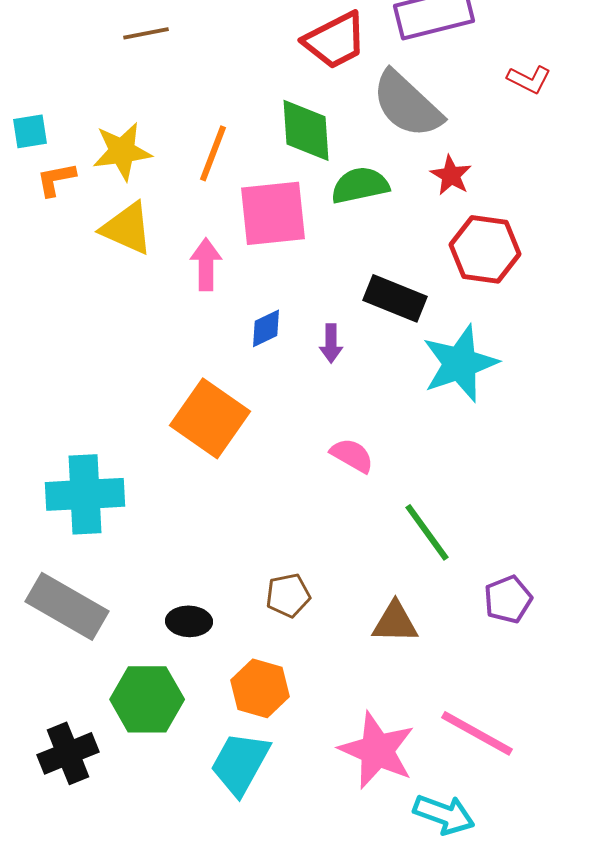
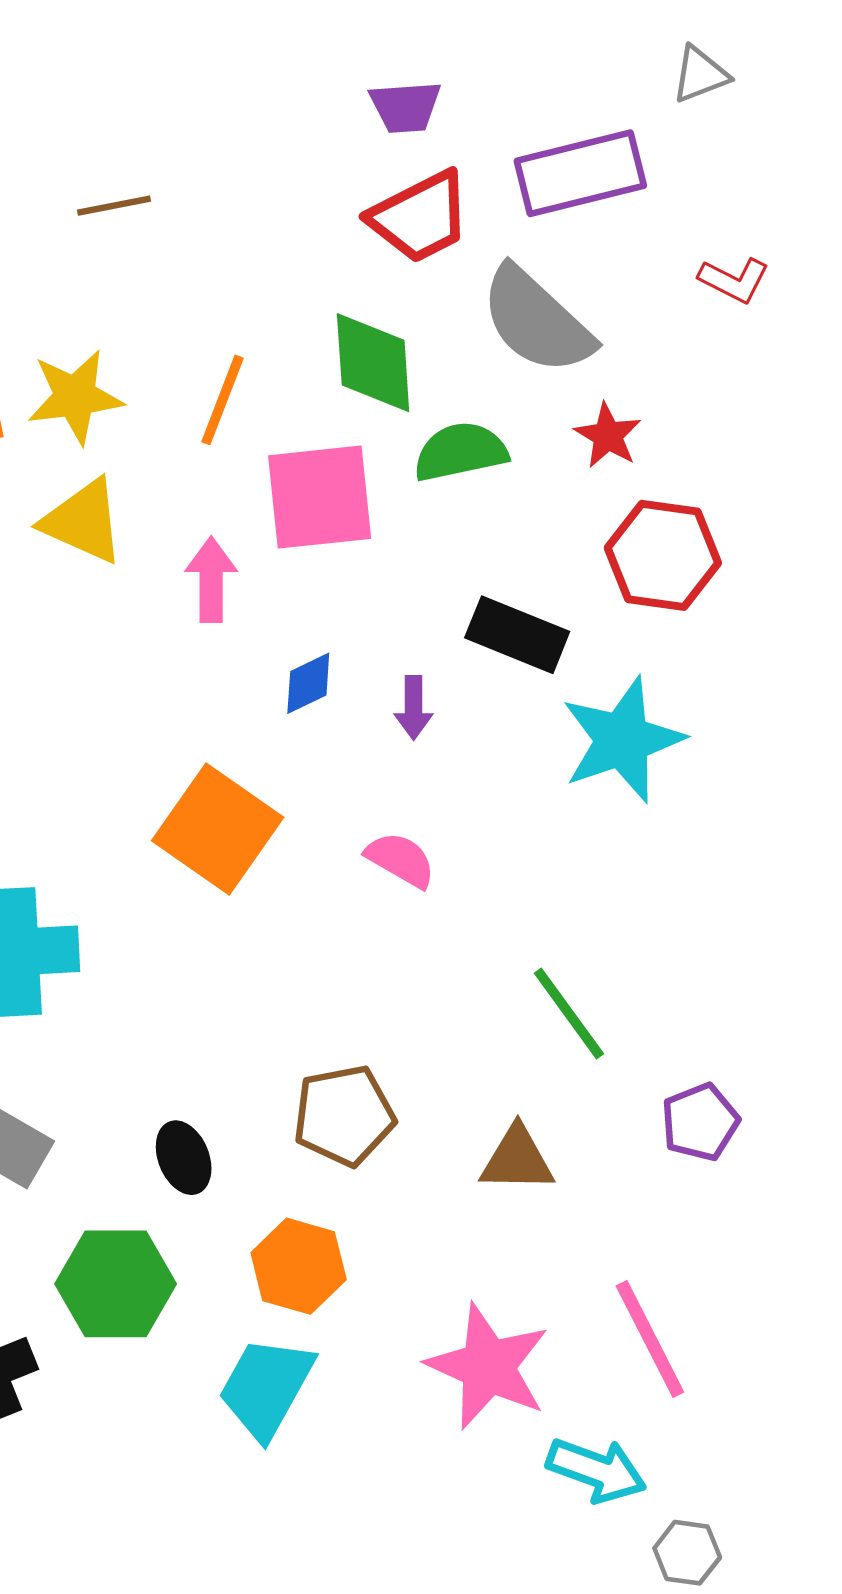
pink semicircle: (352, 455) -> (401, 860), moved
brown pentagon: (288, 595) -> (344, 1116), size x1.4
black ellipse: (189, 621) -> (184, 1158), turned 66
pink line: (477, 733) -> (650, 1339), turned 34

